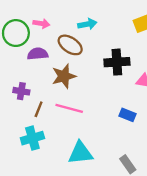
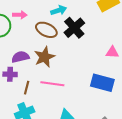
purple semicircle: (38, 54) -> (20, 57), moved
black cross: (117, 62) -> (74, 28), moved, turned -30
blue rectangle: (127, 115) -> (102, 83), size x1.6

